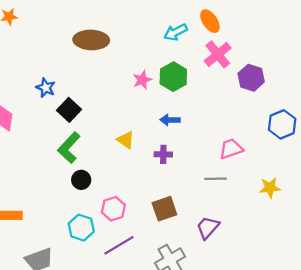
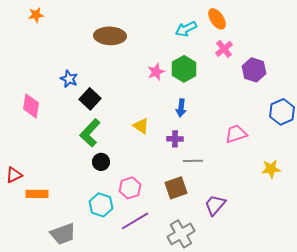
pink cross: (218, 54) -> (224, 49), size x0.7
blue arrow: (170, 120) -> (181, 108), turned -84
gray line: (216, 179) -> (193, 161), moved

